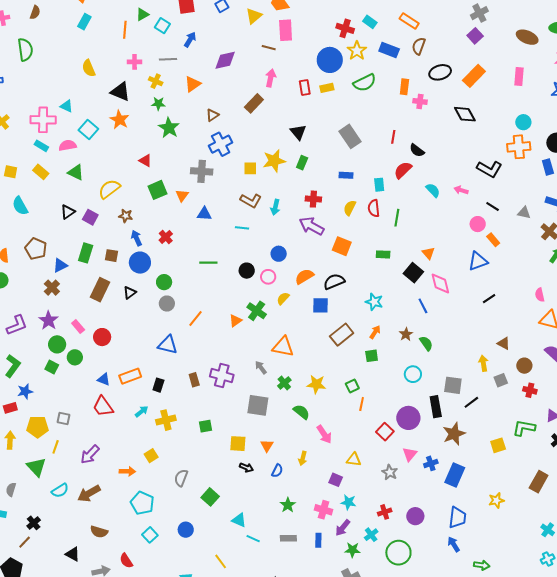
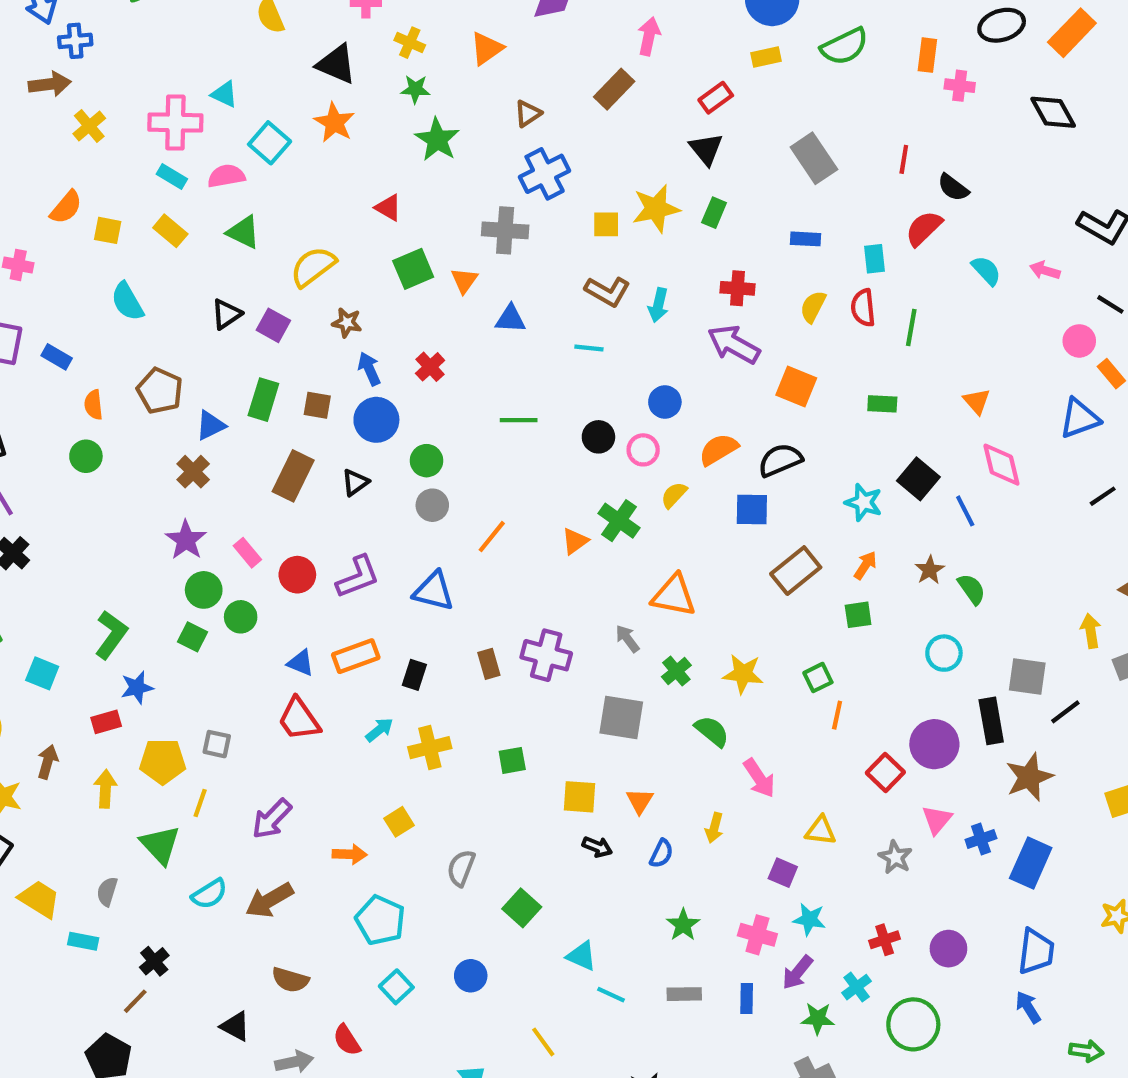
red rectangle: (305, 88) -> (716, 98), moved, turned 63
black square: (413, 273) -> (918, 479), moved
purple L-shape: (17, 325) -> (358, 577), moved

